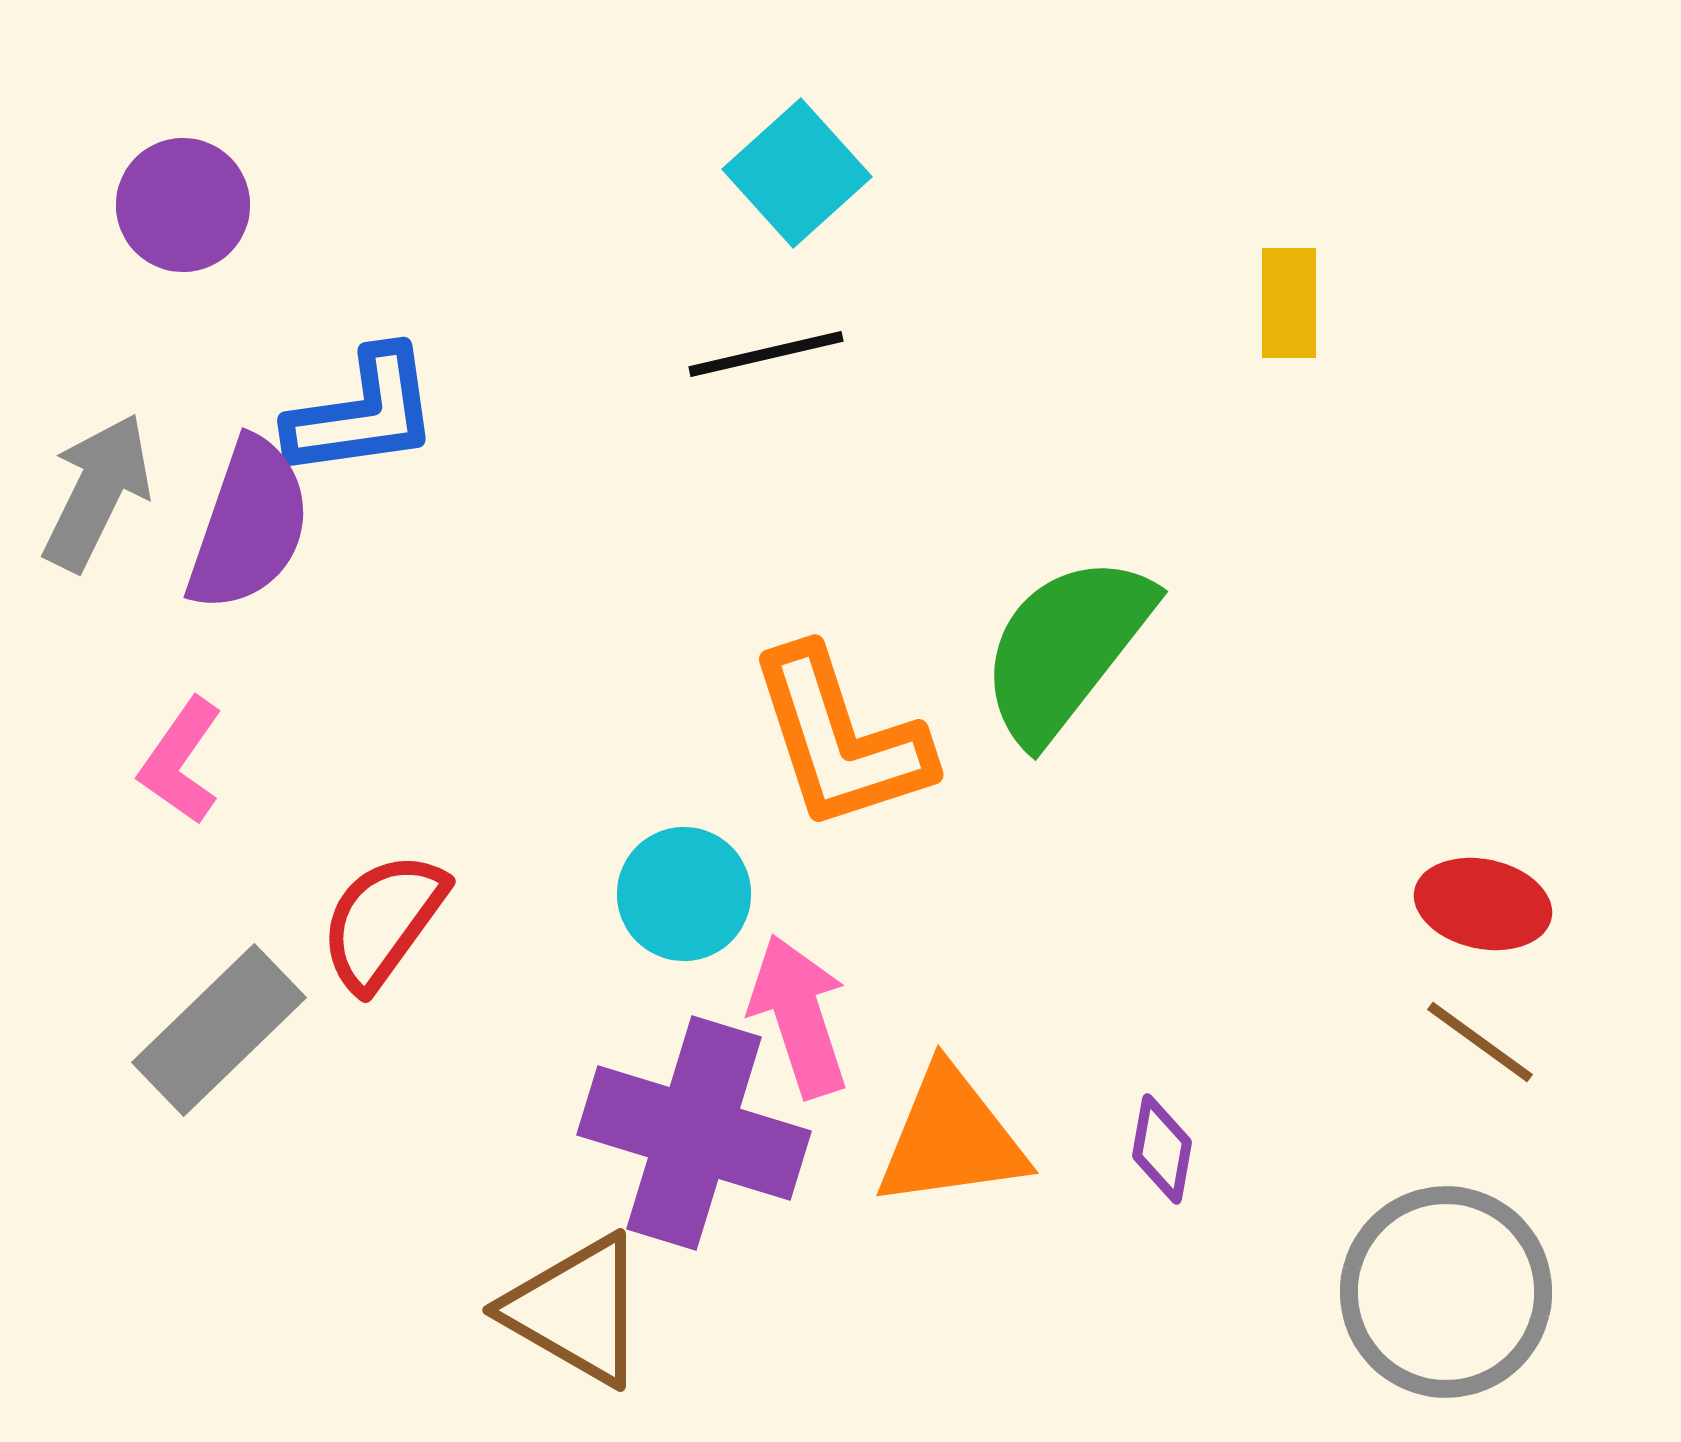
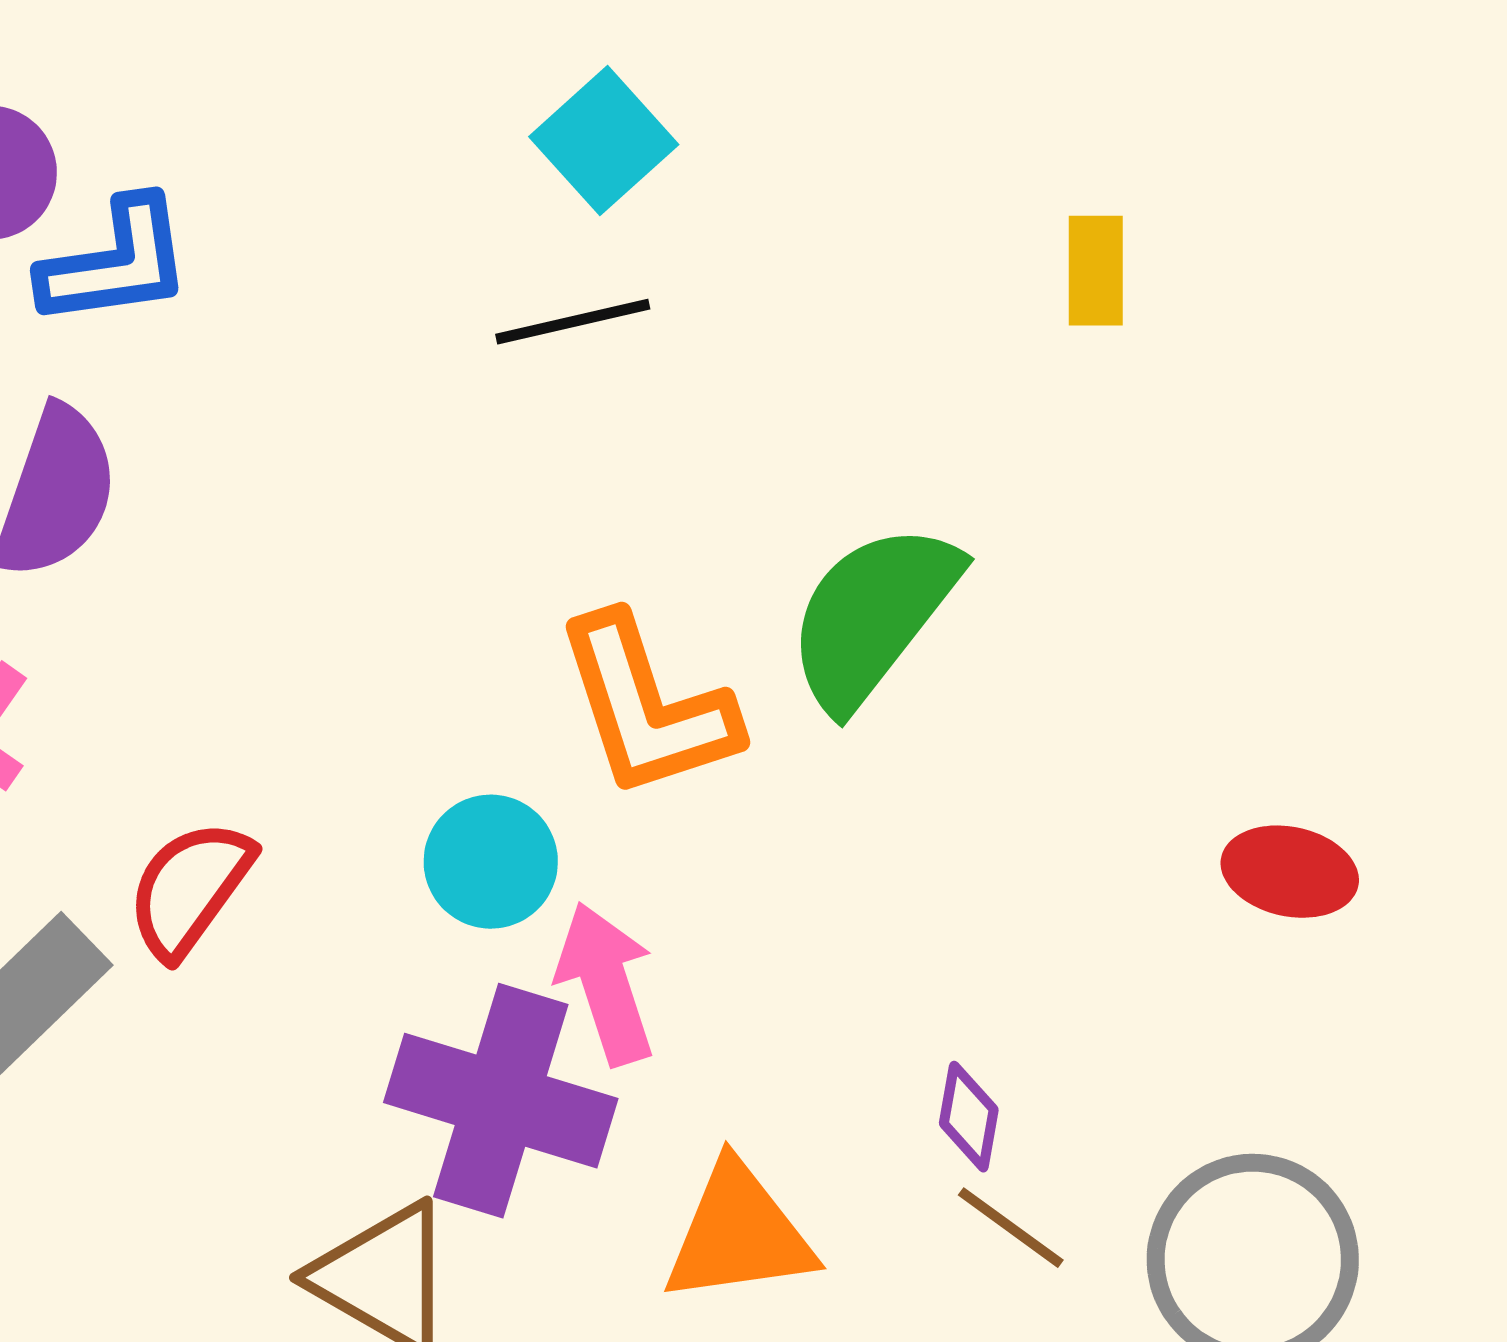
blue L-shape: (363, 413) -> (116, 263), moved
brown line: (1480, 1042) -> (1011, 1228), moved
orange triangle: (951, 1138) -> (739, 1234), moved

